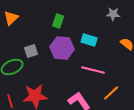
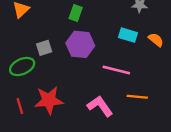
cyan rectangle: (89, 40) -> (128, 35), moved
orange line: (111, 93) -> (137, 97), turned 48

